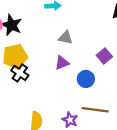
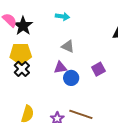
blue circle: (86, 79) -> (71, 78), moved

